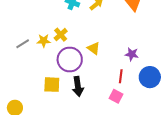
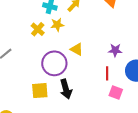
yellow cross: (61, 35) -> (38, 29), moved
yellow star: (44, 41) -> (57, 25), moved
pink square: (116, 96) -> (116, 93), moved

